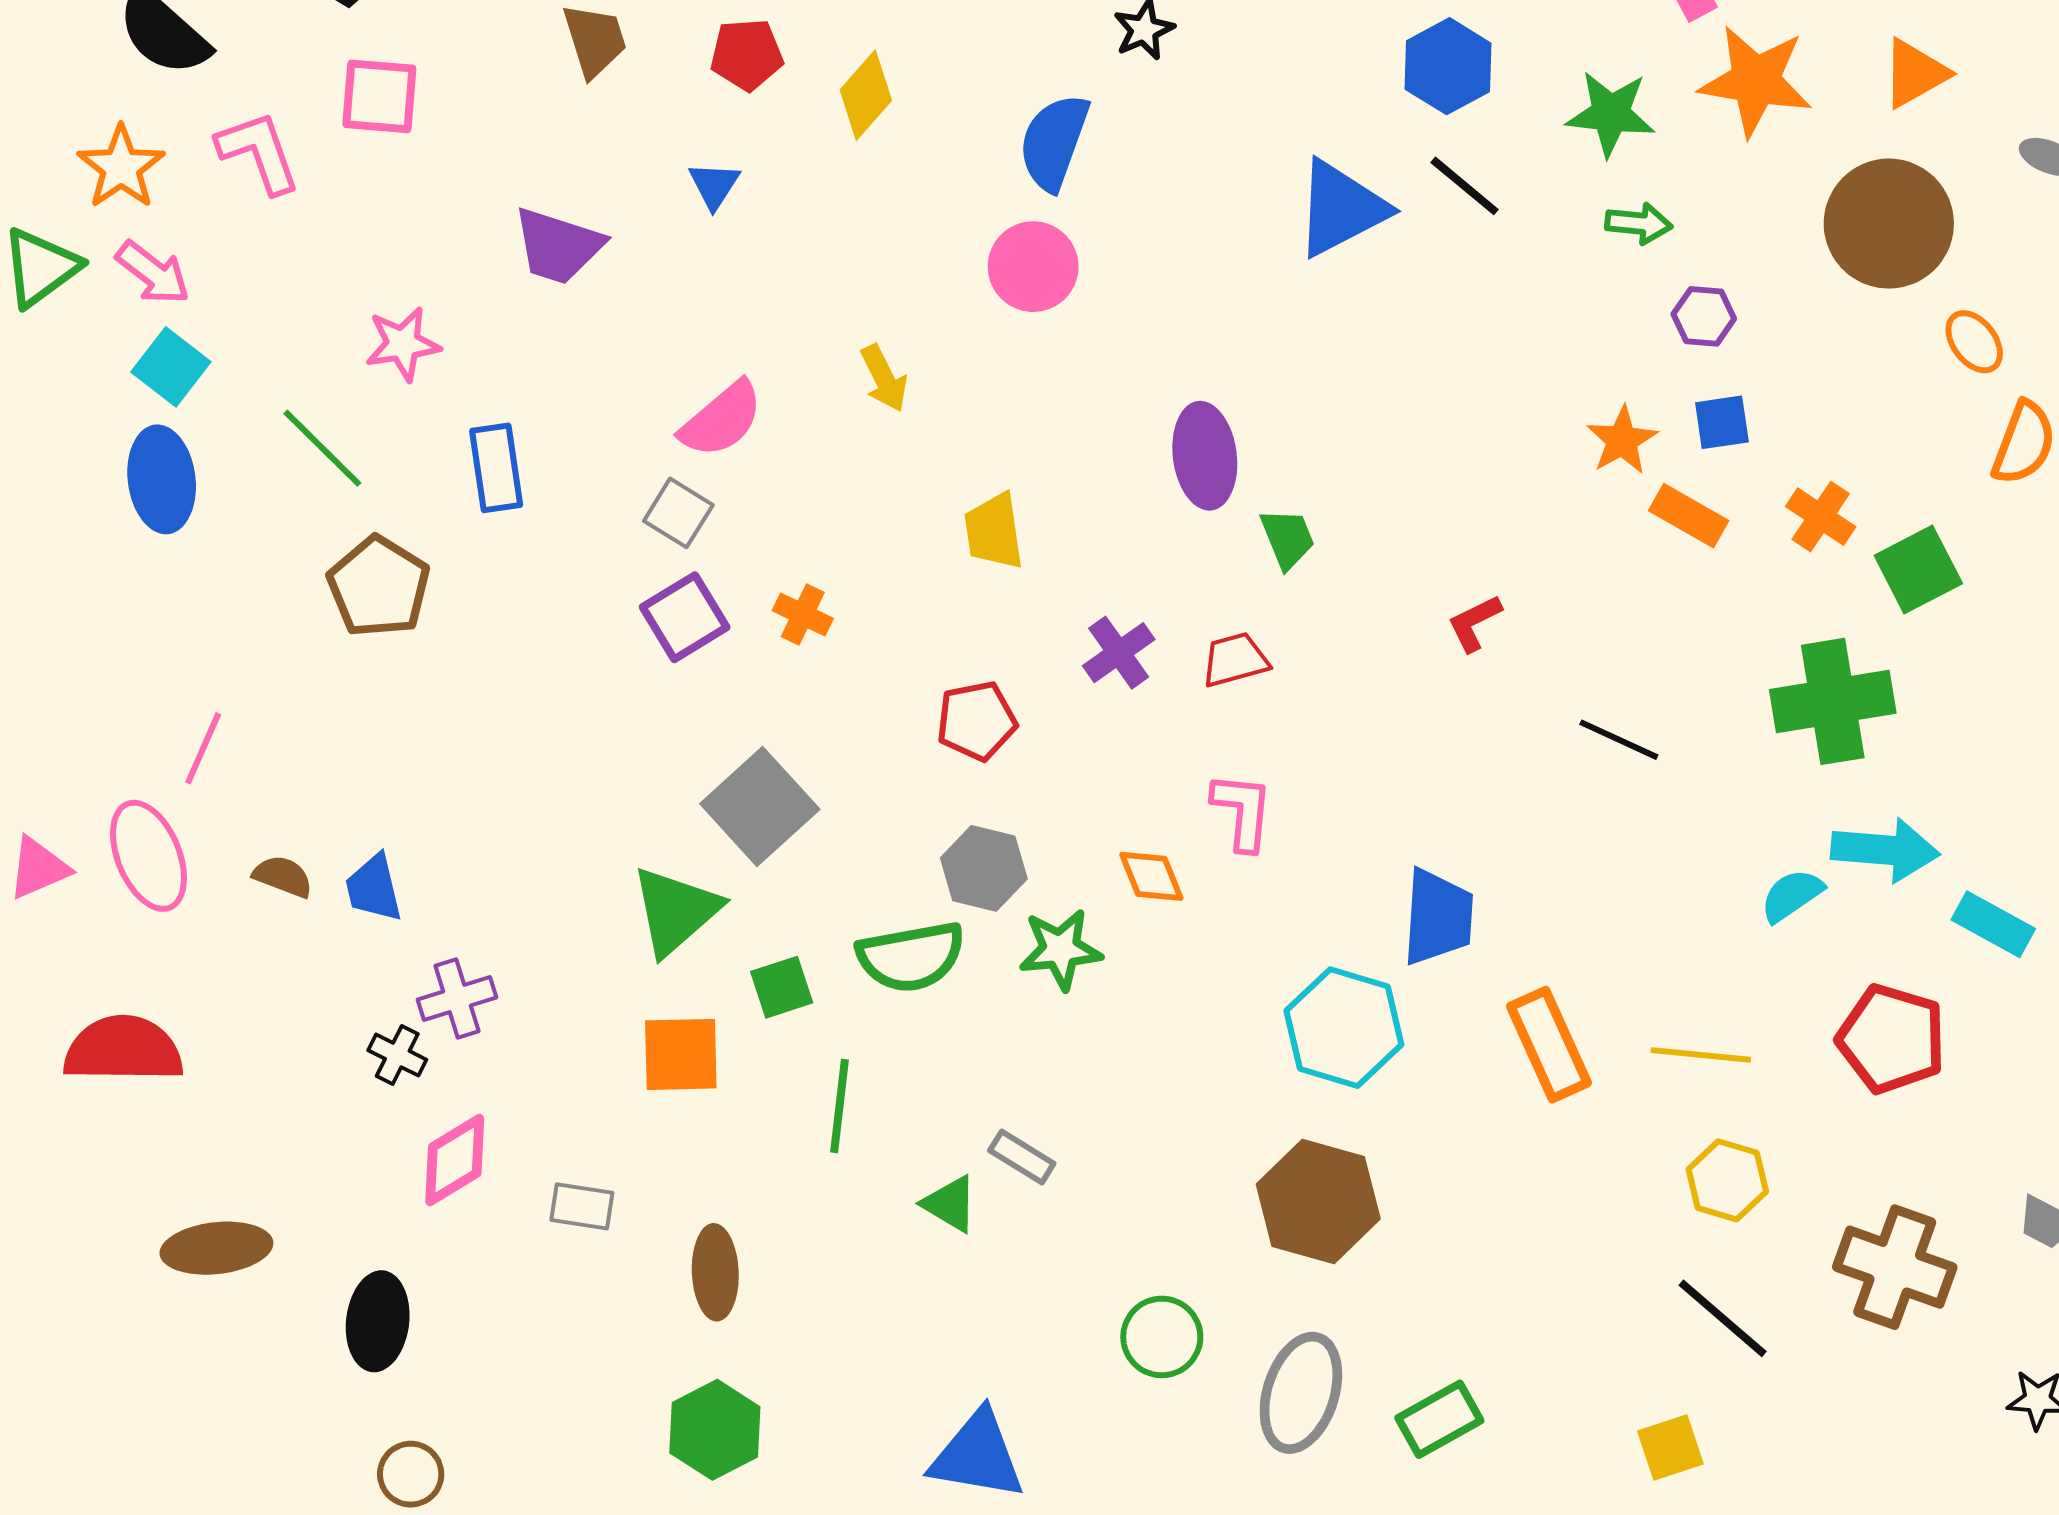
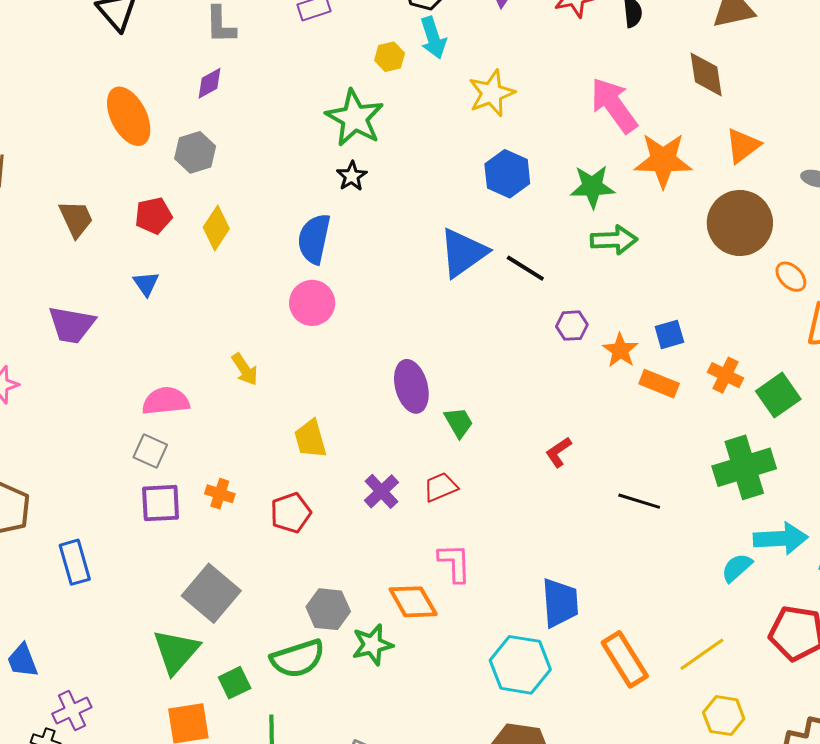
black line: (1465, 186) -> (525, 268), moved
green arrow: (1639, 223) -> (614, 240), size x1.4
purple hexagon: (1704, 316) -> (572, 326), moved
pink semicircle: (722, 419) -> (166, 401), turned -138
blue rectangle: (496, 468) -> (75, 562), moved
purple square: (685, 617) -> (161, 503), turned 36
red pentagon: (976, 721) -> (291, 513), moved
orange diamond: (1151, 876) -> (413, 602), size x1.4
yellow line: (1701, 1055) -> (702, 654), turned -33

